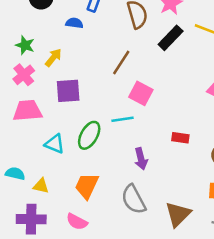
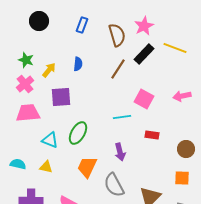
blue semicircle: (74, 23) -> (78, 64), moved, turned 88
brown line: (121, 62) -> (118, 69), moved
pink square: (141, 93) -> (144, 99), moved
cyan line: (122, 119) -> (122, 117), moved
yellow triangle: (41, 186) -> (46, 167), moved
orange trapezoid: (87, 186) -> (87, 167), moved

